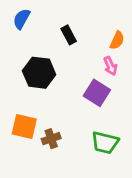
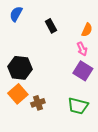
black hexagon: (39, 73) -> (20, 68), moved
purple square: (97, 93) -> (83, 71), moved
orange square: (24, 127) -> (18, 94), turned 36

